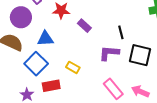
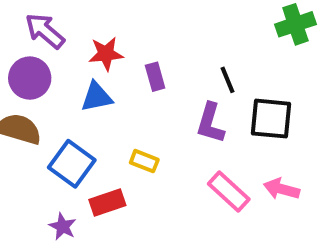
purple rectangle: (84, 26) -> (155, 77), turned 40
blue triangle: (45, 39) -> (96, 97), moved
purple L-shape: (109, 53) -> (210, 123), turned -70

